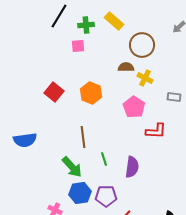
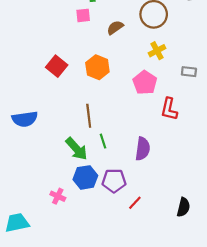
brown semicircle: (126, 67) -> (115, 28), moved, turned -35
yellow cross: (145, 78) -> (157, 51), turned 35
red L-shape: (156, 131) -> (169, 109), turned 100
green line: (104, 159) -> (103, 141), moved

